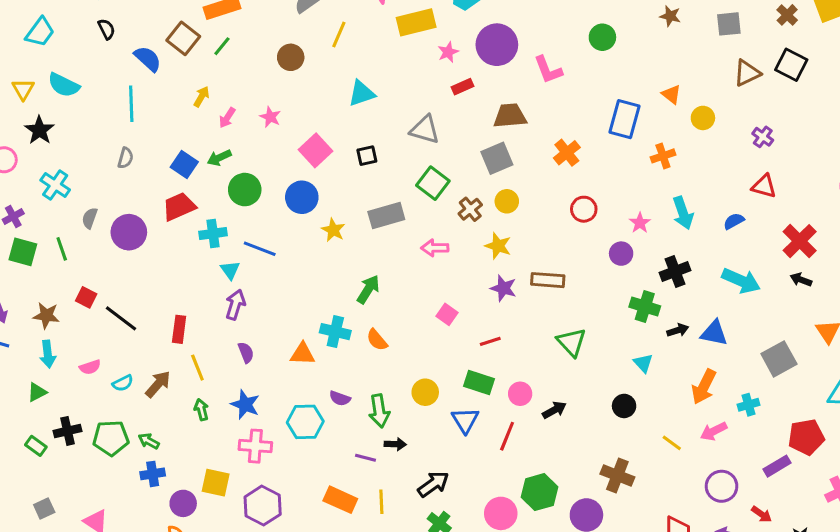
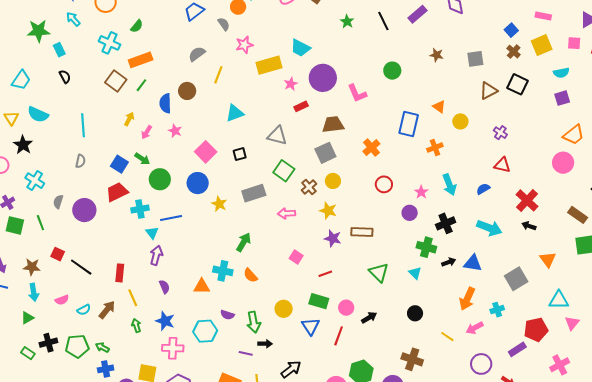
blue semicircle: (148, 59) -> (165, 103), moved, turned -132
green arrow: (219, 158) -> (142, 159), turned -119
blue line: (260, 249) -> (171, 218), turned -30
cyan triangle: (643, 363) -> (415, 273), moved

